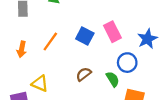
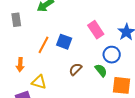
blue square: (85, 36) -> (64, 42), moved
orange arrow: (22, 49) -> (20, 65), moved

